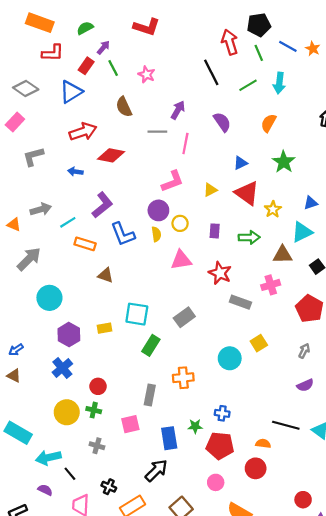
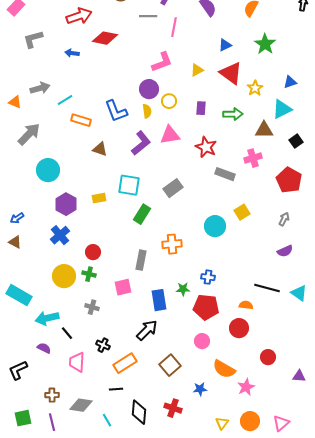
purple L-shape: (102, 205) -> (141, 143), moved
red circle: (303, 500) -> (268, 357), moved

